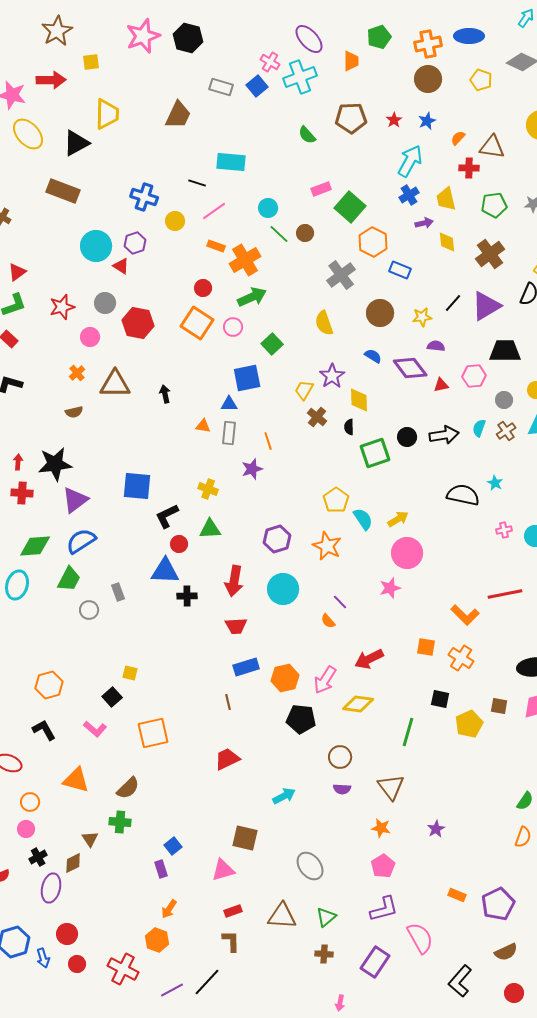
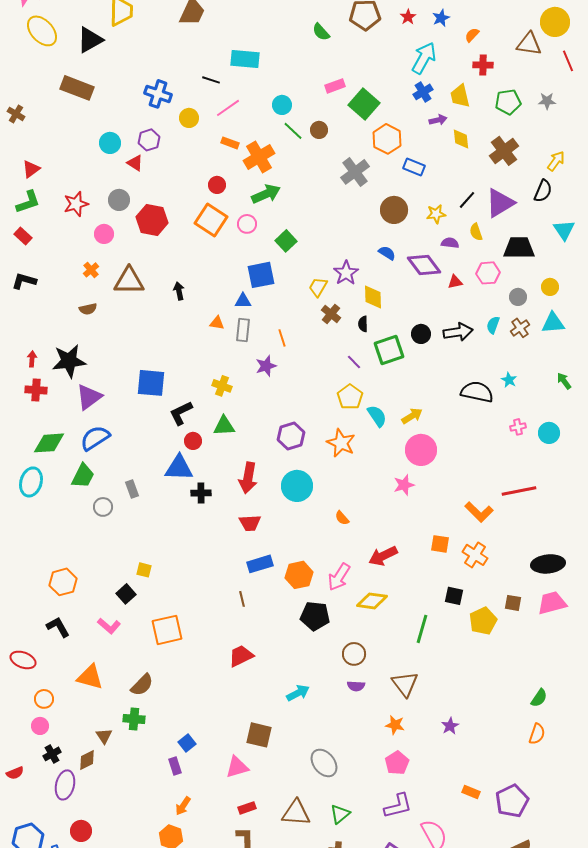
brown triangle: (492, 147) -> (529, 44), moved
cyan circle: (96, 246) -> (110, 143), size x0.7
yellow semicircle: (324, 323) -> (476, 232), moved, size x0.7
purple line: (340, 602) -> (354, 362), moved

